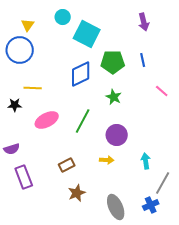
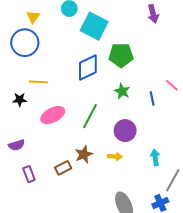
blue line: (143, 60) -> (152, 99), moved
brown rectangle: (67, 165) -> (63, 168), moved
purple rectangle: (24, 177) -> (29, 174), size x0.7
brown star: (77, 193) -> (84, 154), moved

